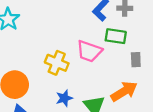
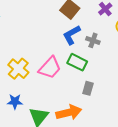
pink trapezoid: (89, 51) -> (50, 68), turned -85

